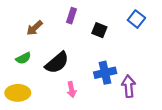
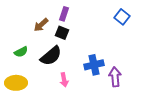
brown arrow: (35, 28) -> (41, 25), moved
black square: (99, 30) -> (62, 33), moved

